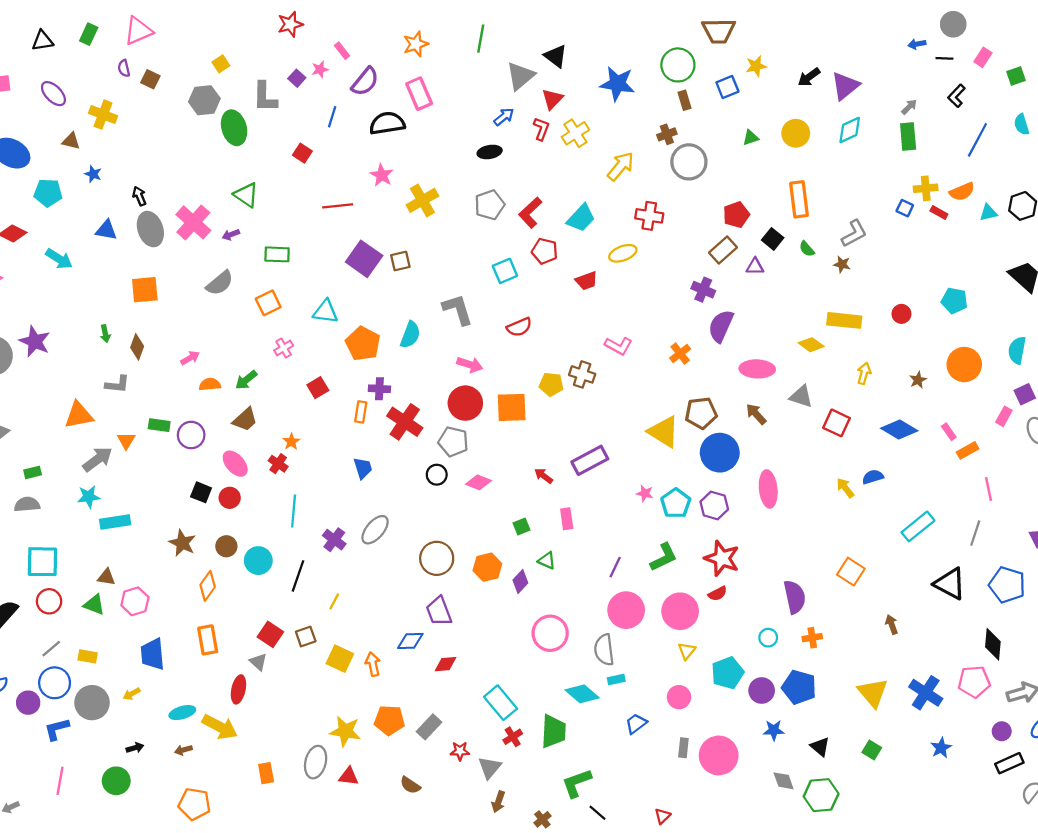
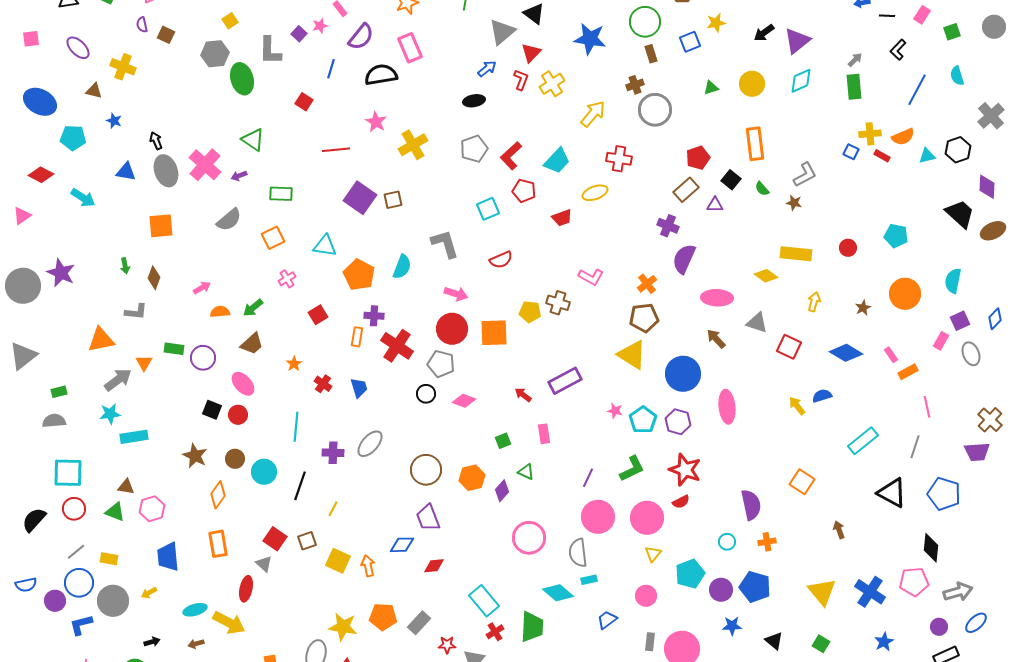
brown pentagon: (701, 413) -> (644, 318), moved
red cross: (278, 464) -> (323, 384), moved
purple cross: (334, 540) -> (333, 453), turned -35

